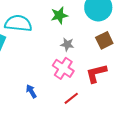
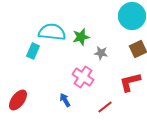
green star: (59, 15) -> (81, 37), moved
pink cross: (63, 68) -> (83, 77), moved

